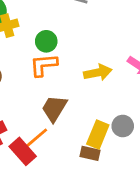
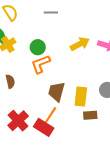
yellow arrow: (98, 72) -> (80, 44), moved
yellow rectangle: (98, 134) -> (81, 97), moved

